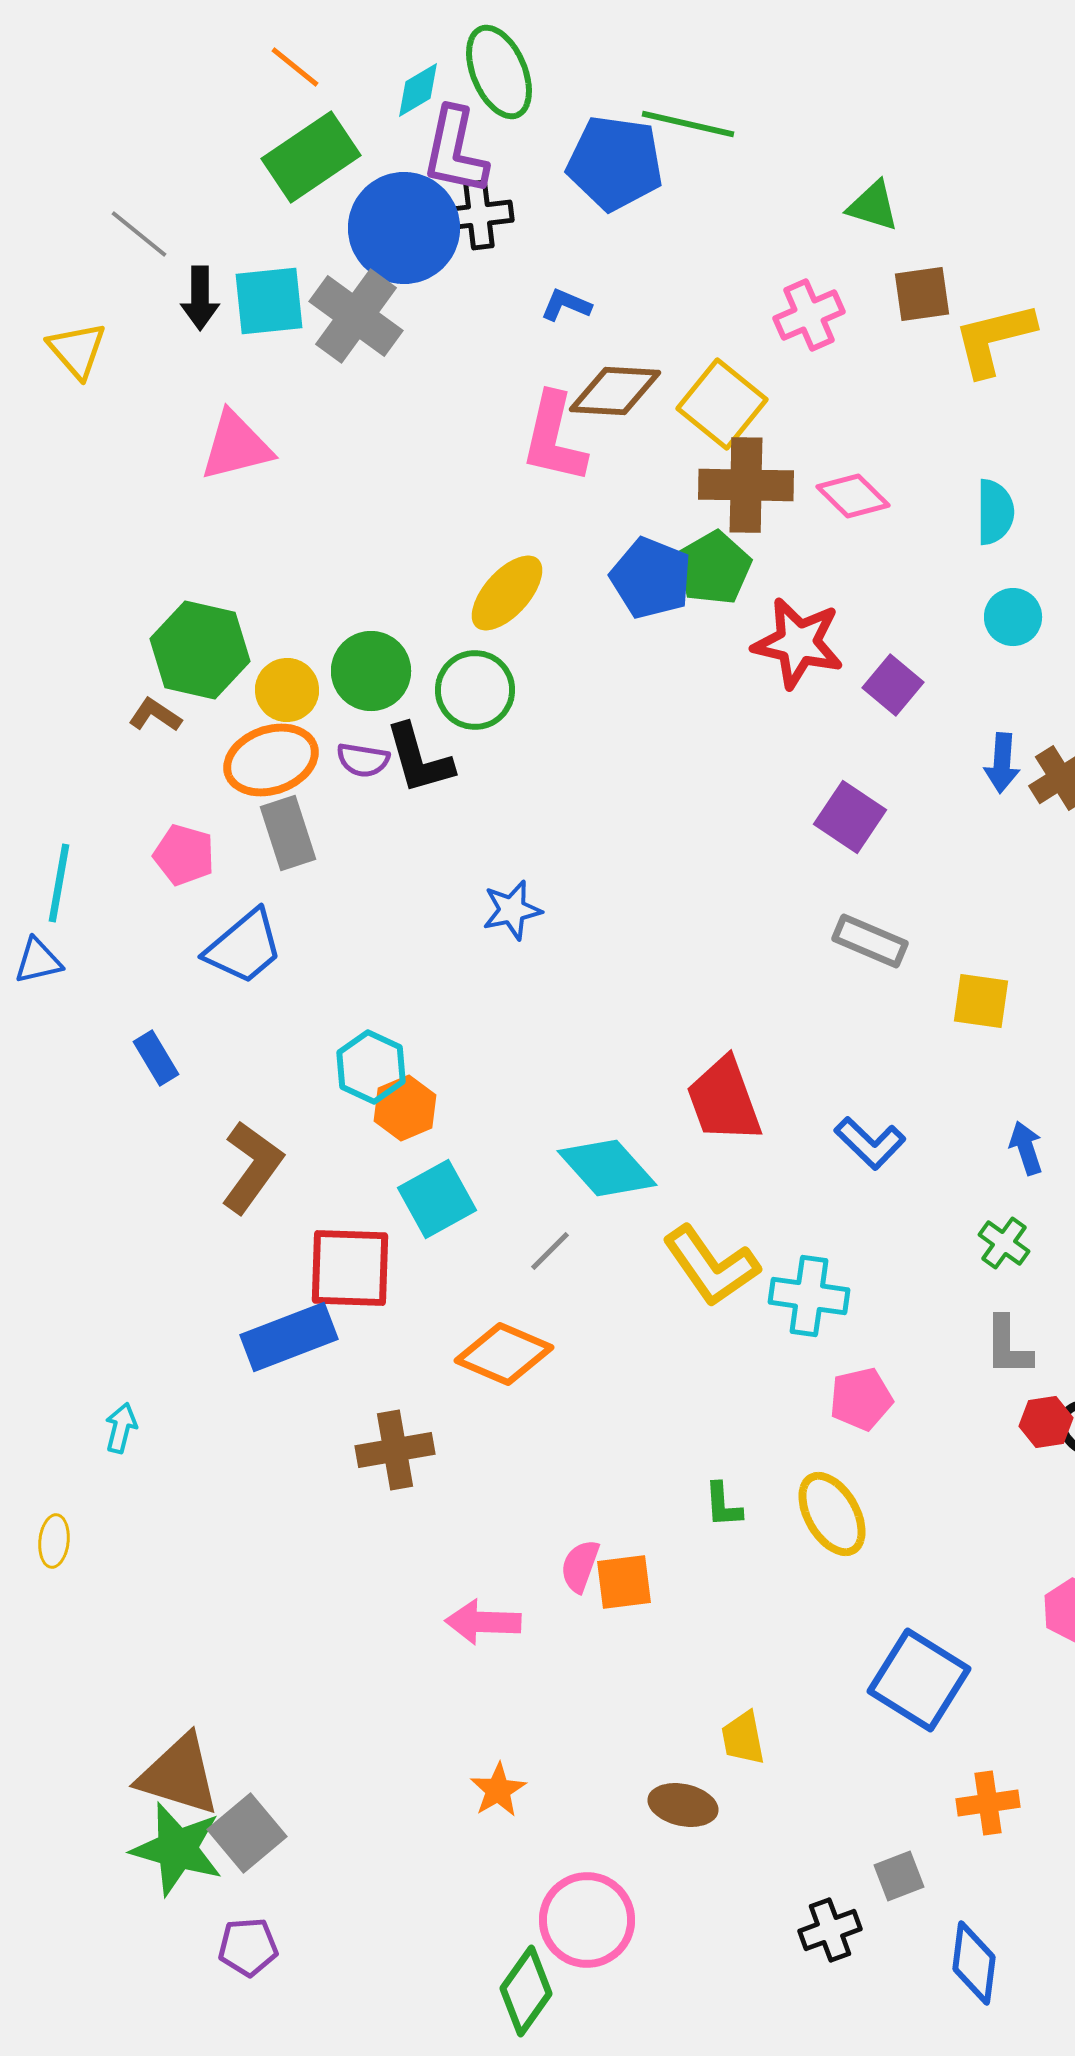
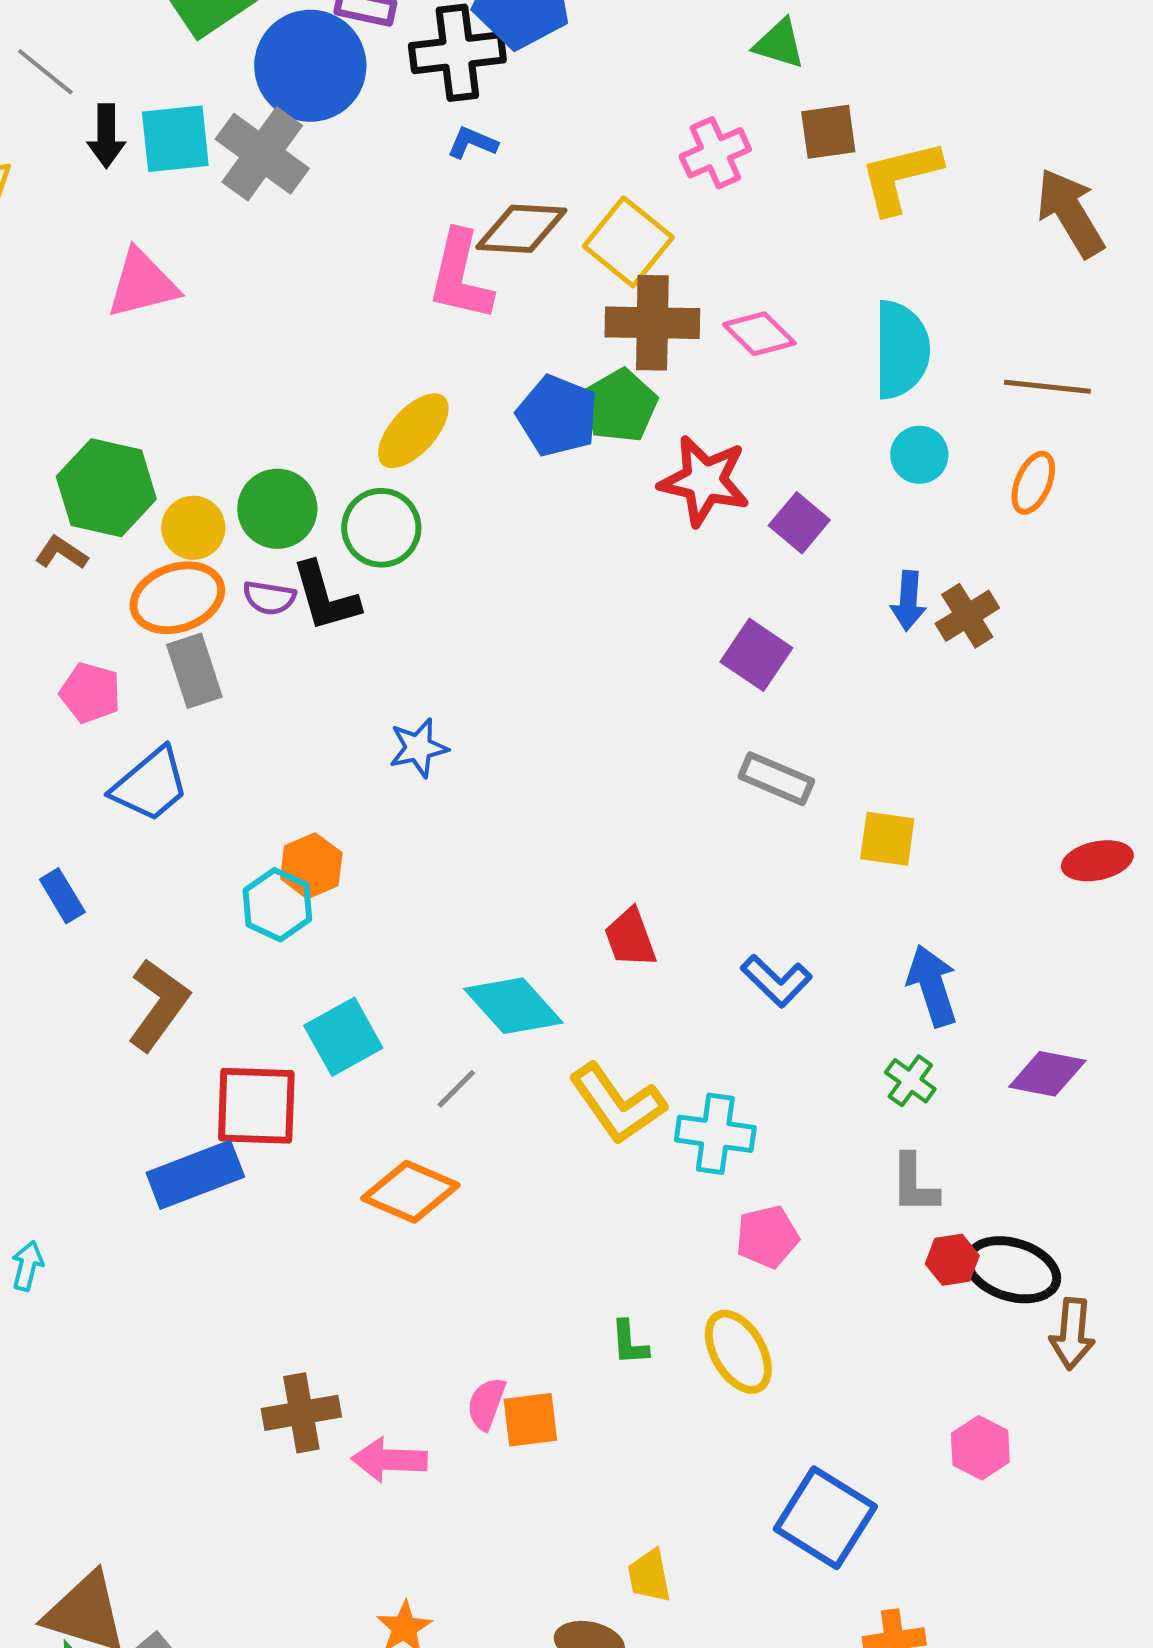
black cross: (479, 215) -> (457, 53), moved, size x1.4
cyan semicircle: (995, 512) -> (901, 350), size x1.5
red trapezoid: (724, 1100) -> (630, 938), size x0.7
orange hexagon: (405, 1108) -> (311, 866), moved
blue arrow: (1026, 1148) -> (932, 986), size x1.5
brown cross: (395, 1450) -> (301, 1413), moved

